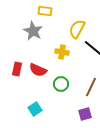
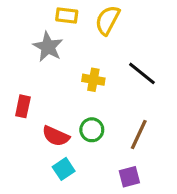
yellow semicircle: (77, 29) -> (107, 20), moved
red semicircle: (38, 70) -> (56, 136), moved
cyan square: (35, 109) -> (64, 169), moved

